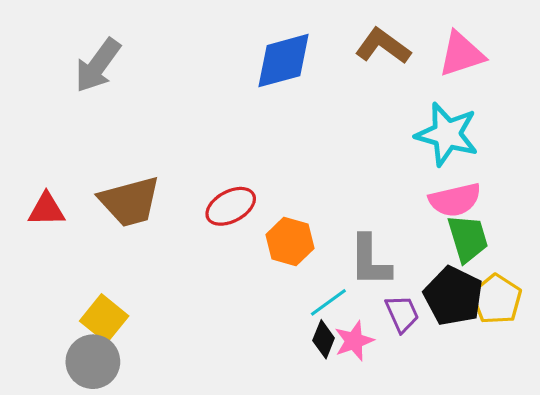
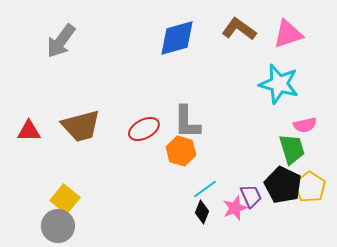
pink semicircle: (455, 200) -> (305, 125), moved, size x0.7
gray L-shape: (370, 261) -> (187, 122), moved
pink star: (354, 341) -> (235, 208), moved

